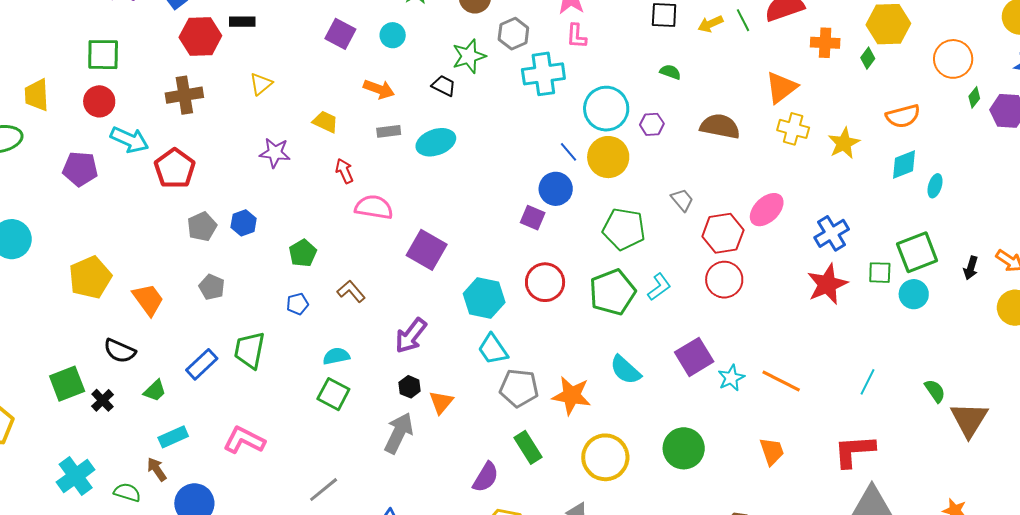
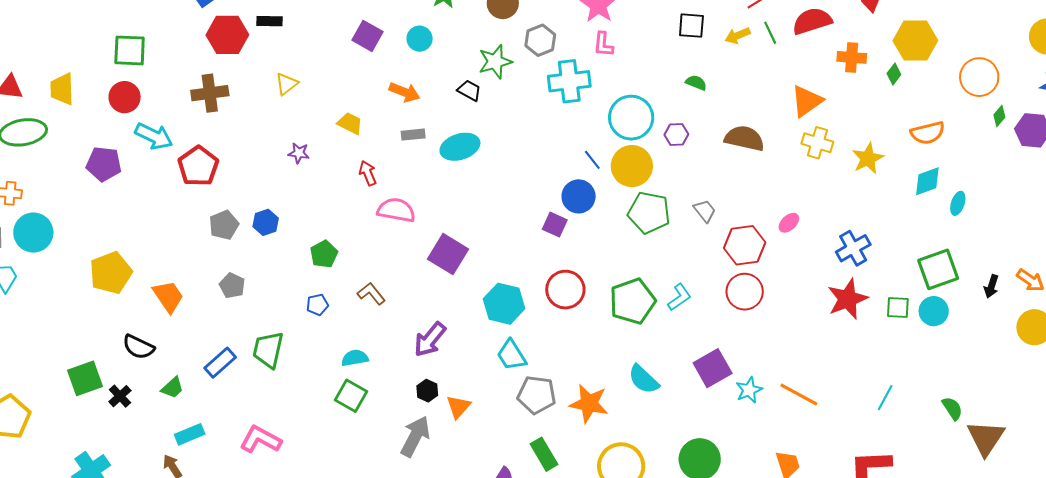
purple star: (275, 153) -> (299, 153), size x0.7
pink ellipse: (767, 210) -> (789, 223), size x0.6
green pentagon: (624, 229) -> (649, 213), moved
green square: (880, 273) -> (898, 307), moved

